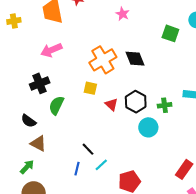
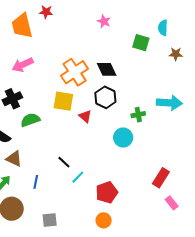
pink star: (122, 14) -> (104, 21), moved
yellow square: (90, 88) -> (63, 101), size x1.5
black hexagon: (136, 102) -> (105, 97), moved
green semicircle: (56, 105) -> (30, 120), turned 48
blue line: (77, 169) -> (36, 182), moved

